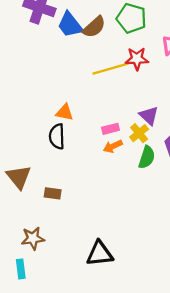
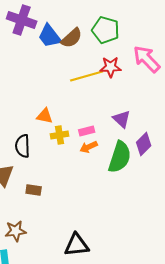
yellow cross: (139, 133) -> (60, 135), moved, turned 30
black semicircle: (57, 136) -> (23, 146), moved
green semicircle: (147, 157) -> (120, 157), size x1.5

